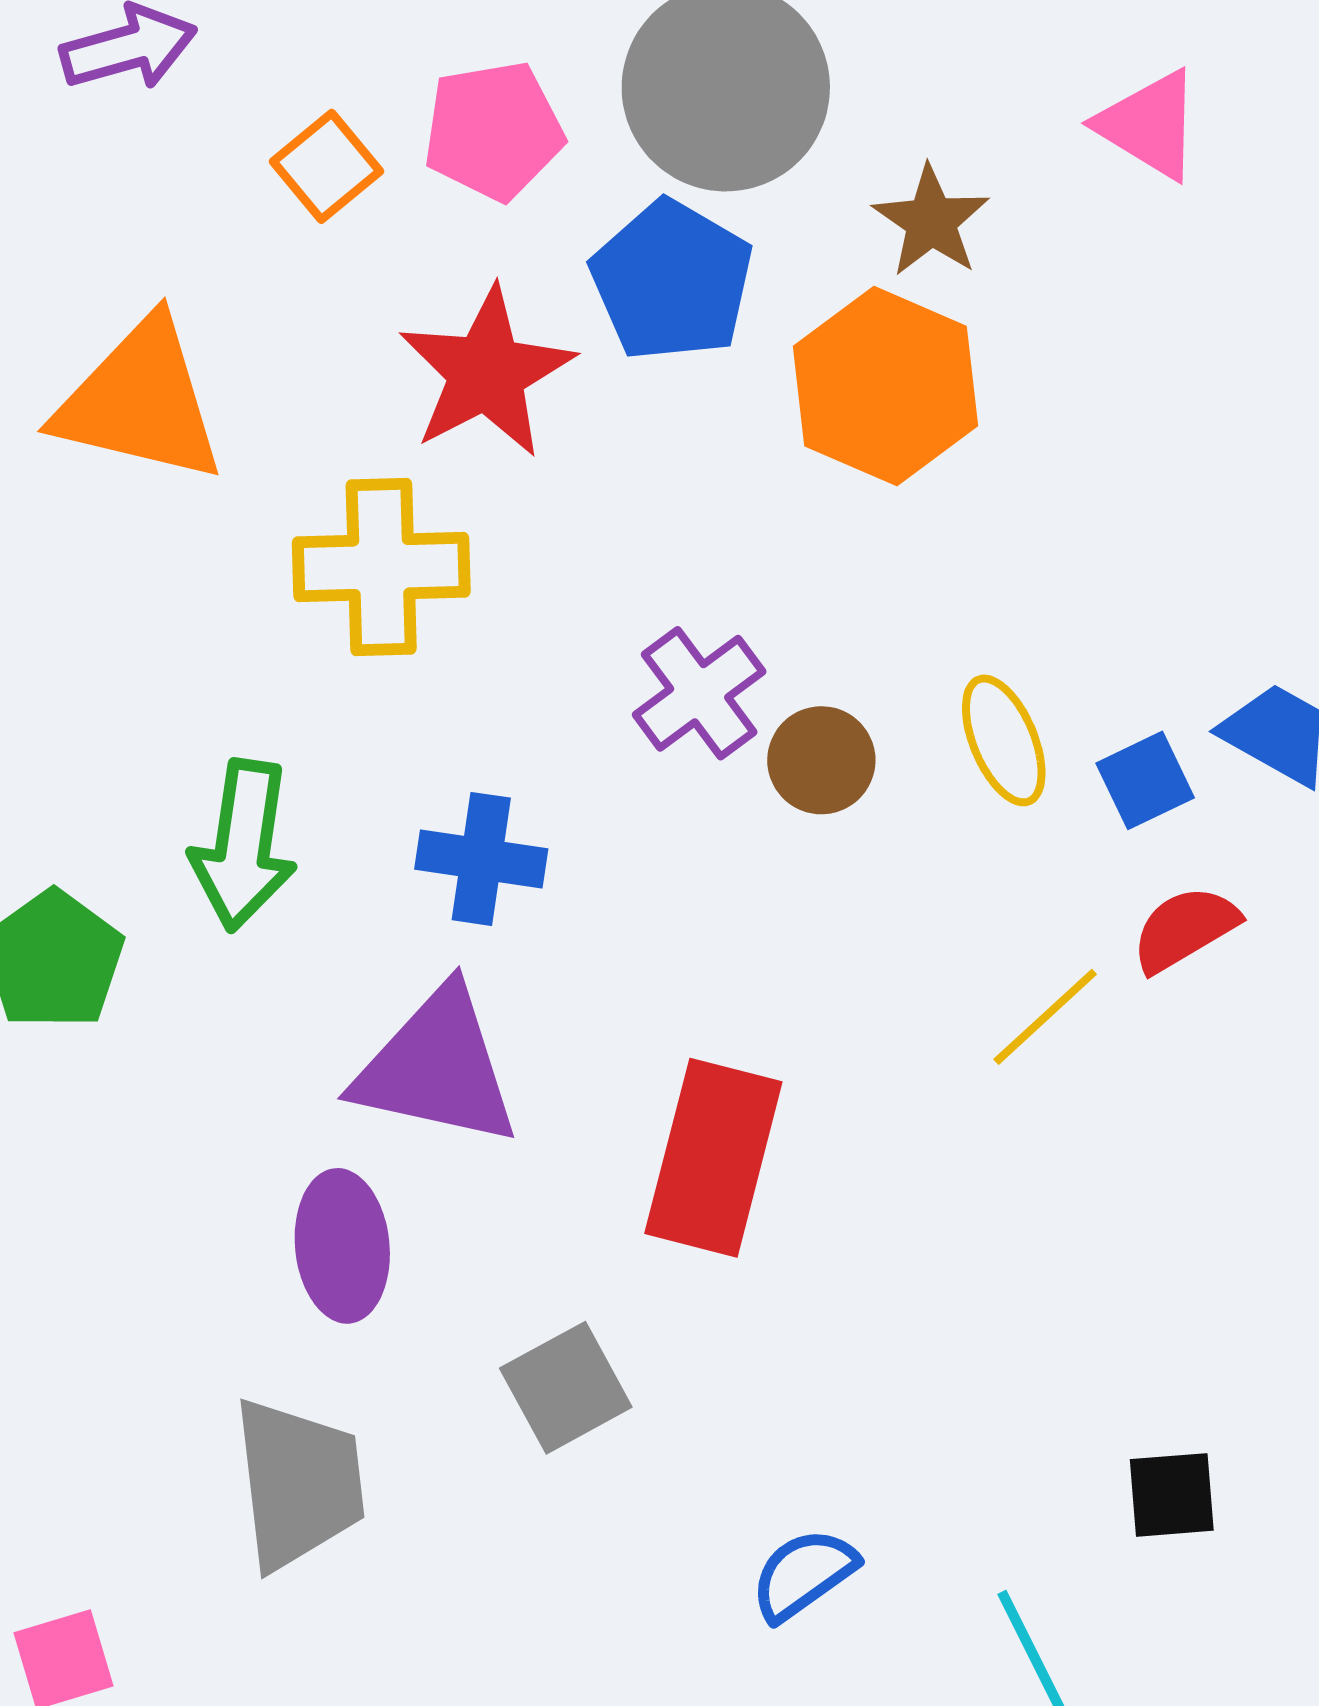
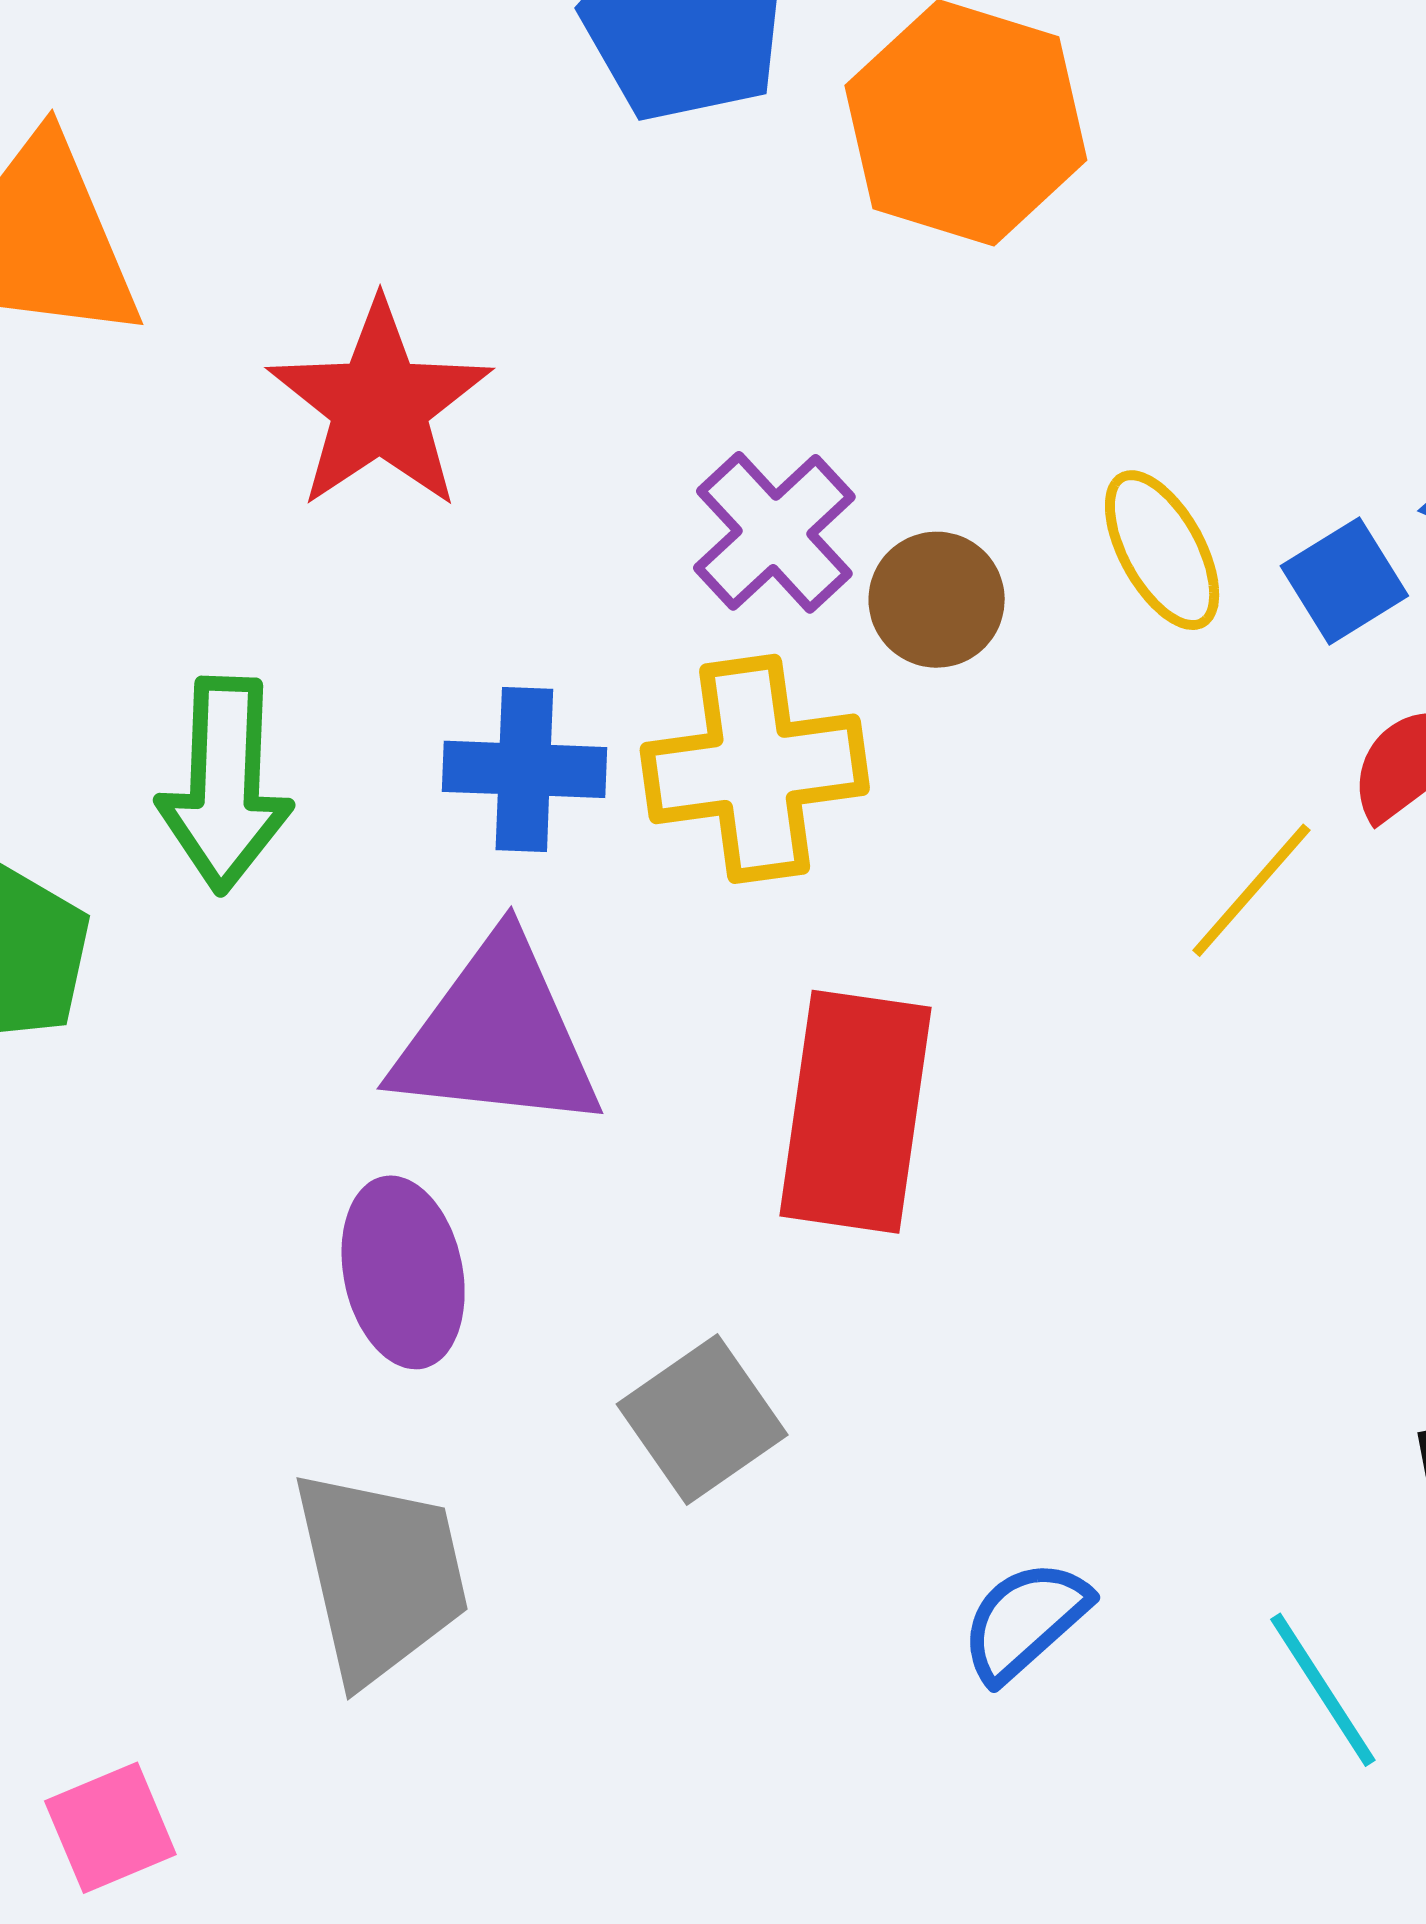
red star: (487, 373) -> (380, 405), moved
yellow cross: (381, 567) -> (755, 769), moved

